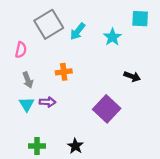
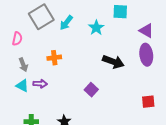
black arrow: (132, 76) -> (113, 62), size x1.5
cyan triangle: (27, 104) -> (22, 86), turned -32
purple square: (107, 109) -> (91, 90), size x0.6

